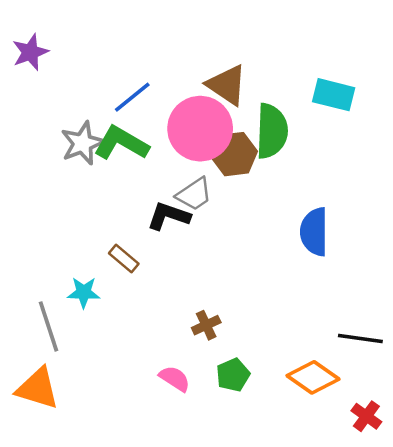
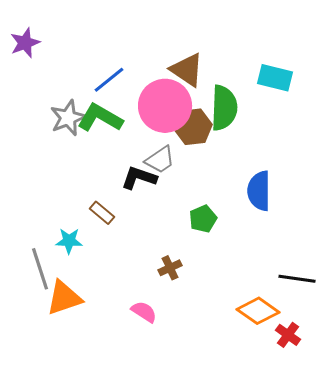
green pentagon: (233, 375) -> (203, 219), moved
orange triangle: (38, 388) -> (64, 298), moved, turned -36
red cross: (366, 416) -> (288, 335), moved

